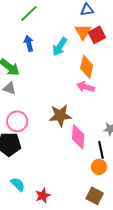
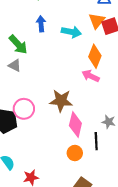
cyan arrow: (60, 47) -> (71, 32), turned -120
pink circle: (17, 121) -> (24, 109), moved
orange circle: (99, 167) -> (75, 153), moved

